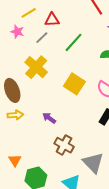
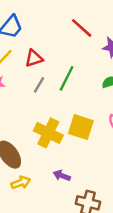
gray line: (42, 38) -> (39, 85), moved
yellow cross: (36, 67) -> (48, 133), moved

